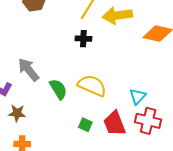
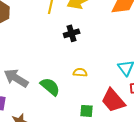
black cross: (83, 39) -> (72, 33), moved
yellow semicircle: (92, 86) -> (80, 72), size x0.5

